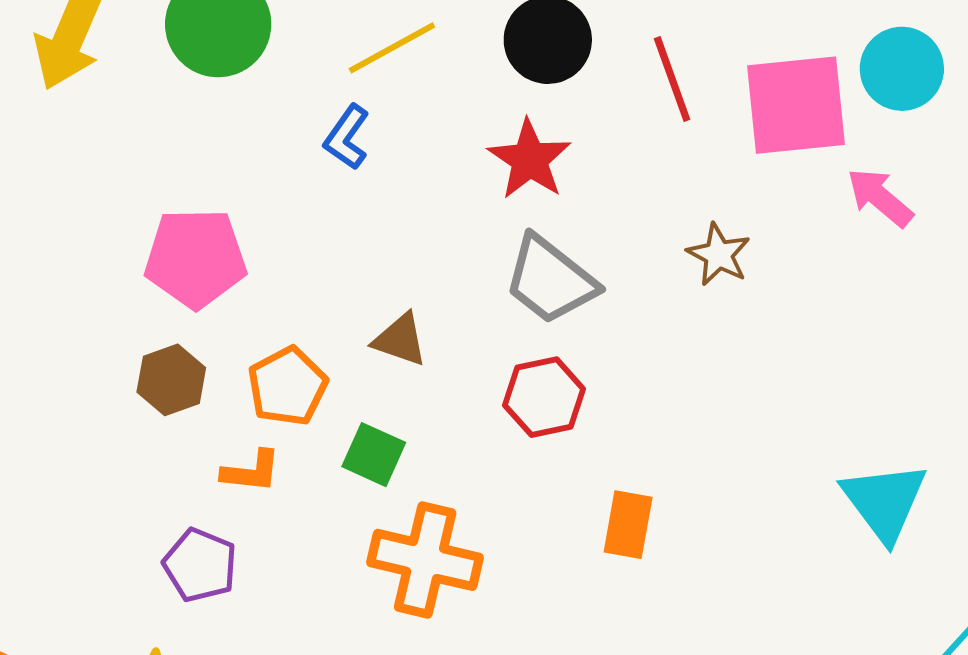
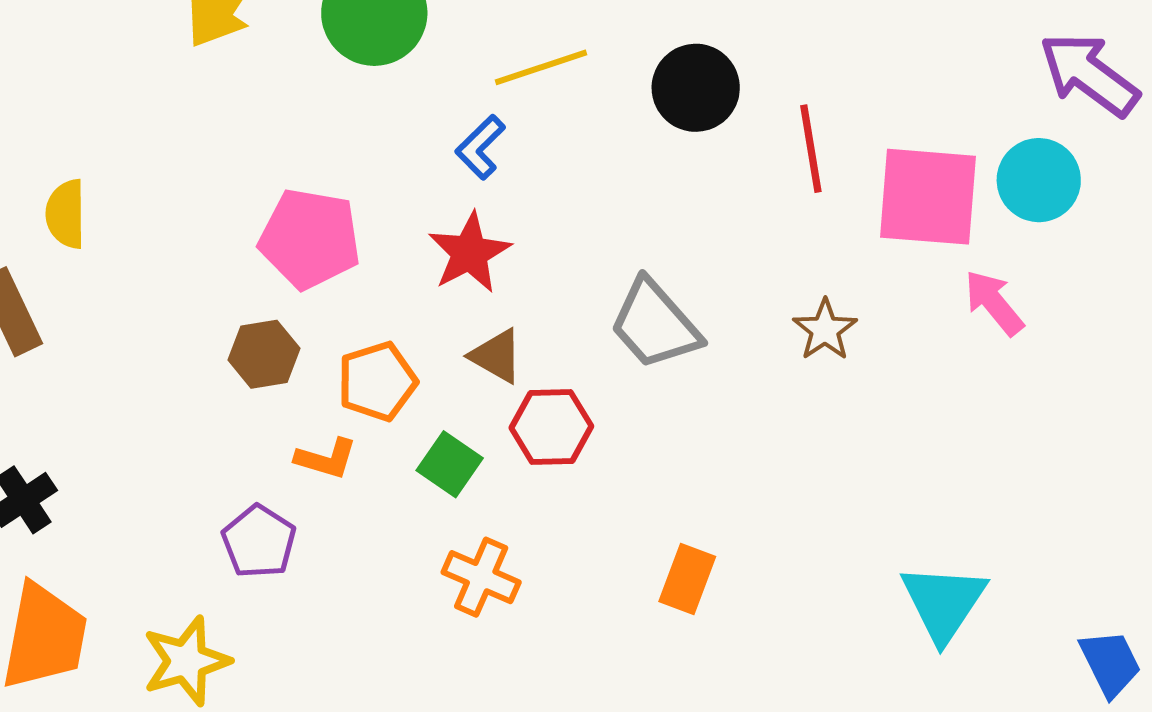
red star: (530, 160) -> (469, 253), moved
red hexagon: (544, 397) -> (551, 427), moved
orange cross: (425, 560) -> (481, 577), size x0.7

